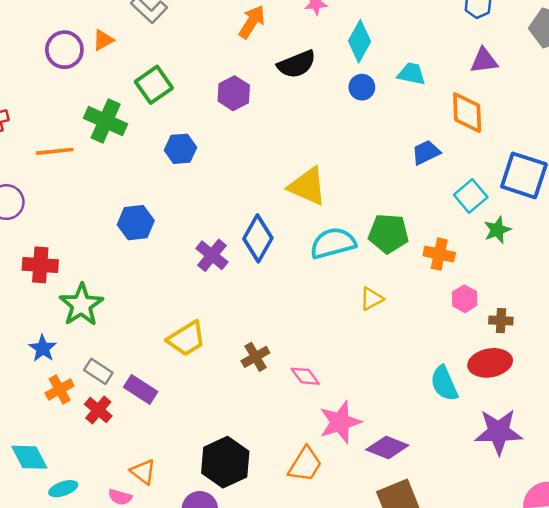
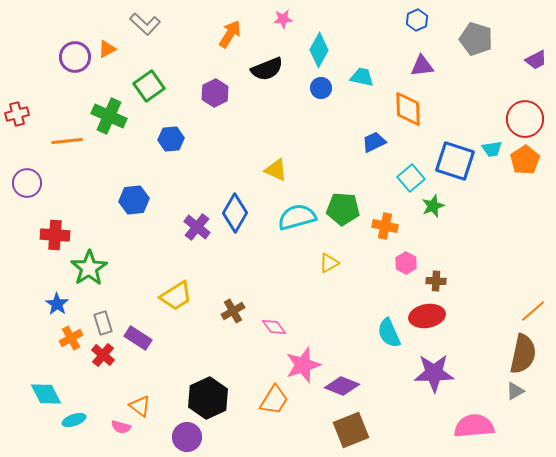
yellow triangle: (307, 186) -> (276, 170), size x0.7
gray rectangle: (98, 371) -> (103, 323), turned 40

